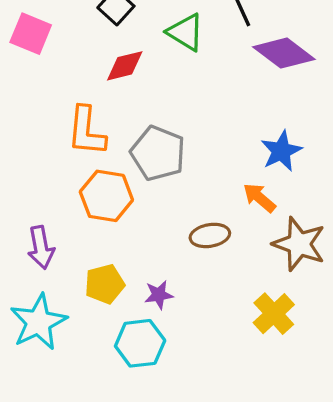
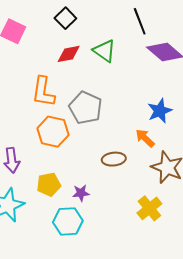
green triangle: (186, 32) -> (104, 51), moved

